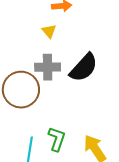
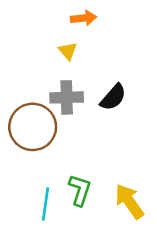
black semicircle: (84, 68) -> (113, 97), size x0.7

